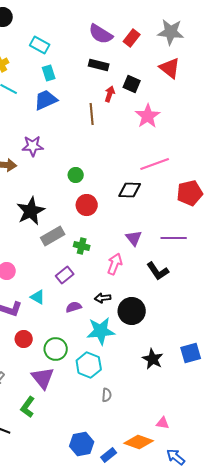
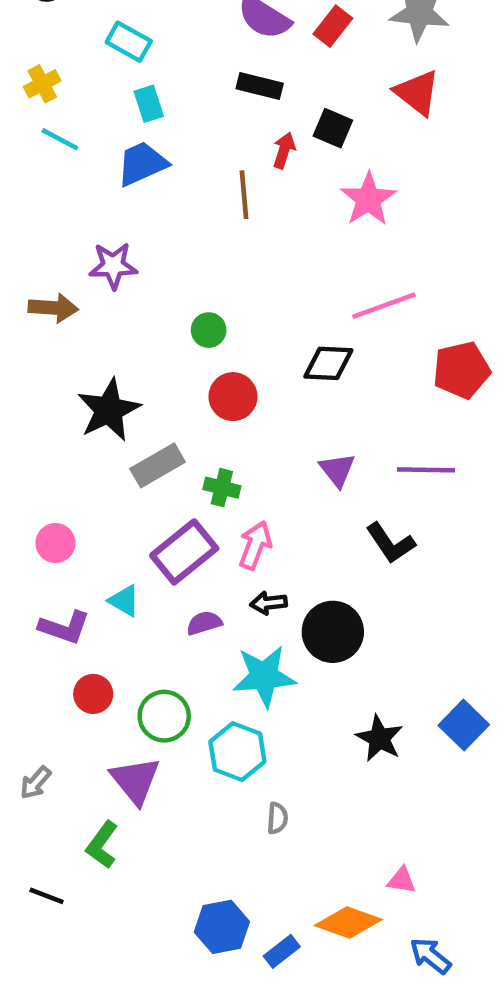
pink arrow: (115, 264) -> (255, 545), moved
purple rectangle: (65, 275) -> (184, 552), size x1.6
blue square: (191, 353) -> (464, 725), turned -30

